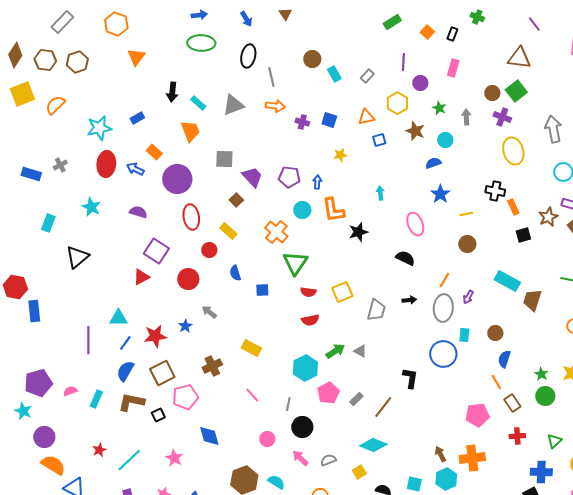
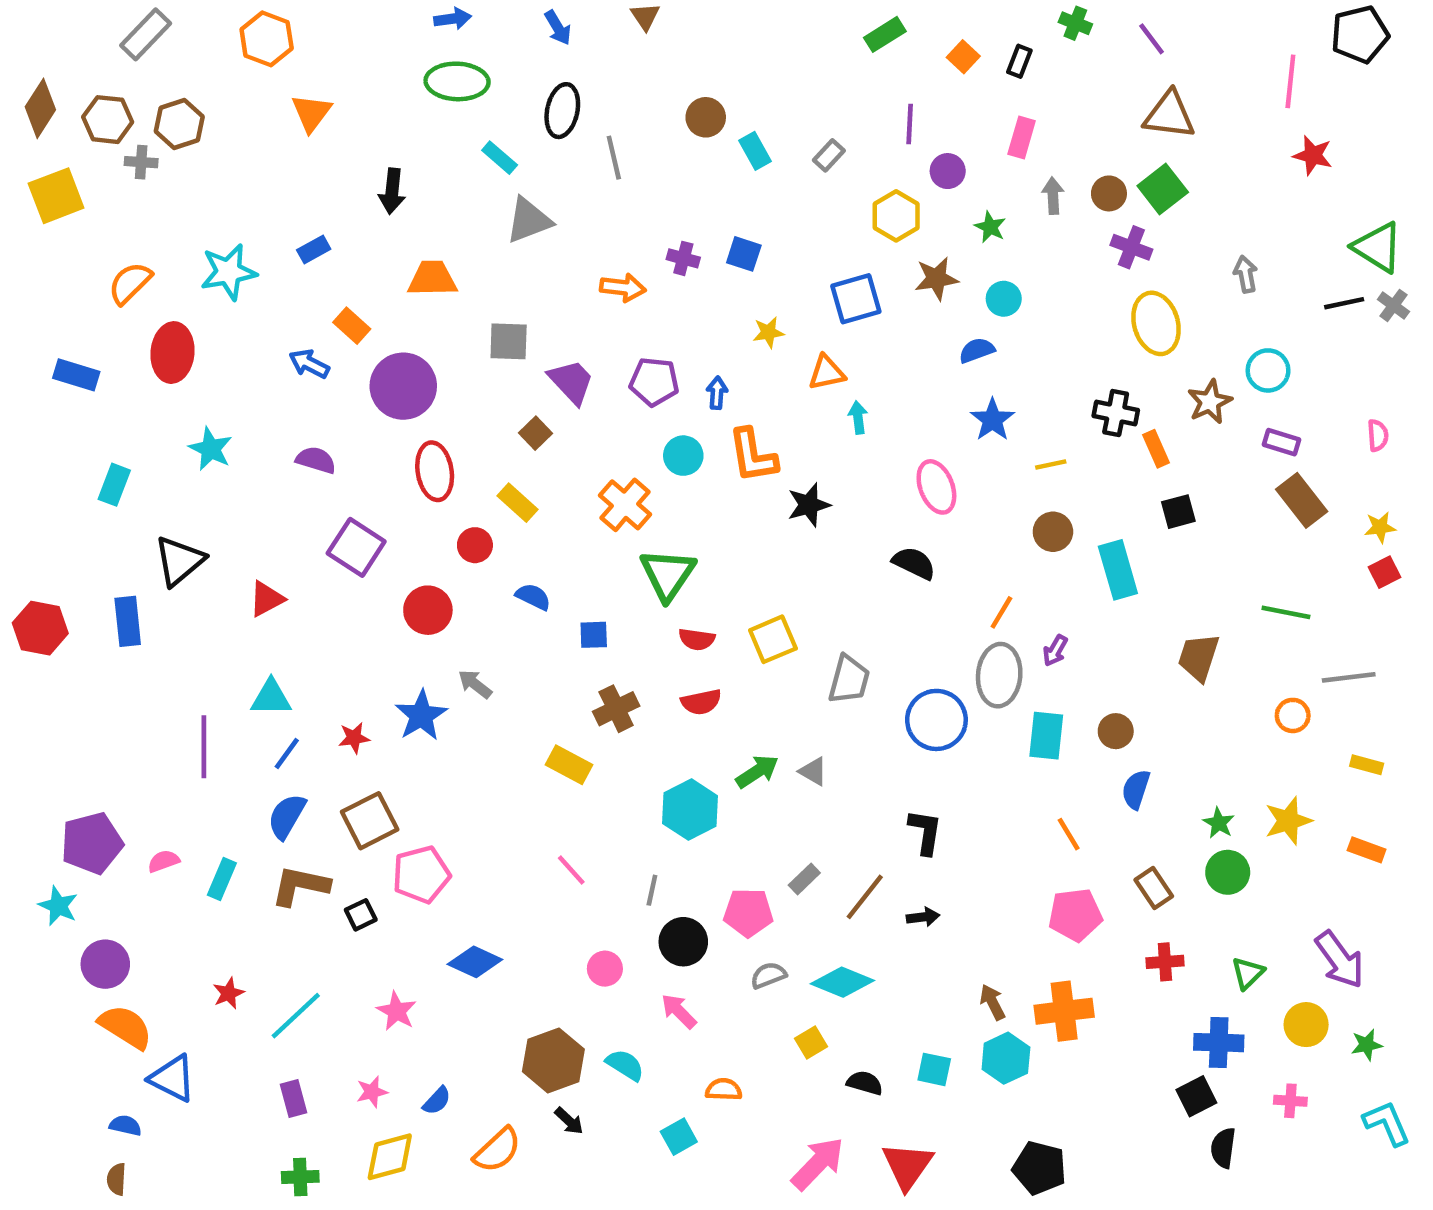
purple line: (534, 24) -> (1152, 39), moved
cyan rectangle: (198, 103) -> (500, 158), moved
orange semicircle: (55, 105) -> (130, 283), moved
orange arrow: (275, 106) -> (623, 288), moved
orange triangle: (366, 117) -> (827, 373), moved
gray arrow: (466, 117) -> (1053, 196), moved
gray arrow: (553, 129) -> (1246, 274), size x0.6
orange trapezoid: (190, 131) -> (432, 279), turned -70
brown star: (415, 131) -> (936, 279), turned -30
blue square: (379, 140) -> (856, 299), size x1.6
red ellipse: (106, 164) -> (173, 353), moved
gray cross: (60, 165) -> (141, 162), moved, turned 32
brown star: (548, 217) -> (1210, 402), moved
blue semicircle: (235, 273) -> (533, 597), turned 133
red triangle: (141, 277) -> (267, 599), moved
cyan rectangle: (507, 281) -> (1118, 570), moved, turned 45
black arrow: (409, 300) -> (923, 917), moved
blue rectangle: (34, 311) -> (128, 621), moved
blue star: (185, 326) -> (421, 715), size x1.6
cyan rectangle: (464, 335) -> (1046, 736), size x1.5
red star: (155, 336) -> (354, 738), size x0.6
blue circle: (443, 354) -> (936, 720), moved
brown cross: (212, 366) -> (616, 709), moved
orange line: (496, 382) -> (1069, 834), moved
pink pentagon: (328, 393) -> (748, 913), moved, turned 30
blue diamond: (209, 436) -> (475, 962), turned -50
gray semicircle: (328, 460) -> (768, 975), moved

